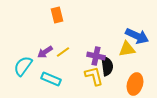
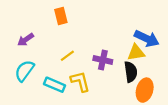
purple arrow: (45, 52) -> (26, 40), moved
black semicircle: (107, 66) -> (131, 72), moved
yellow L-shape: (94, 76) -> (80, 81), moved

